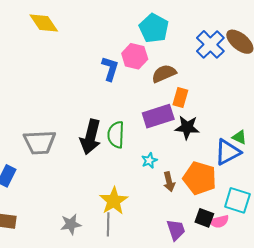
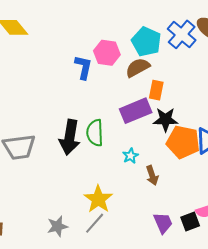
cyan pentagon: (154, 28) -> (146, 42), moved
orange pentagon: (200, 178) -> (183, 142), moved
black square: (204, 218) -> (190, 222), moved, turned -36
gray line: (108, 224) -> (95, 223), turned 45

